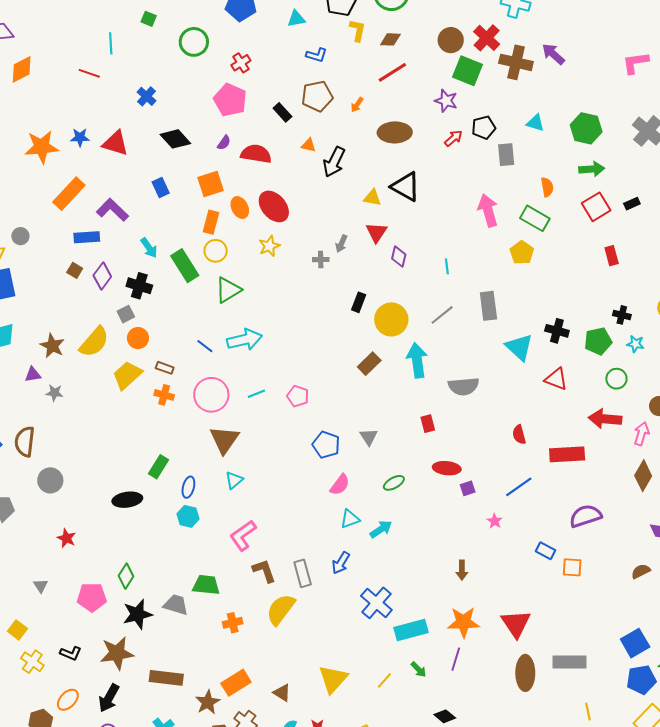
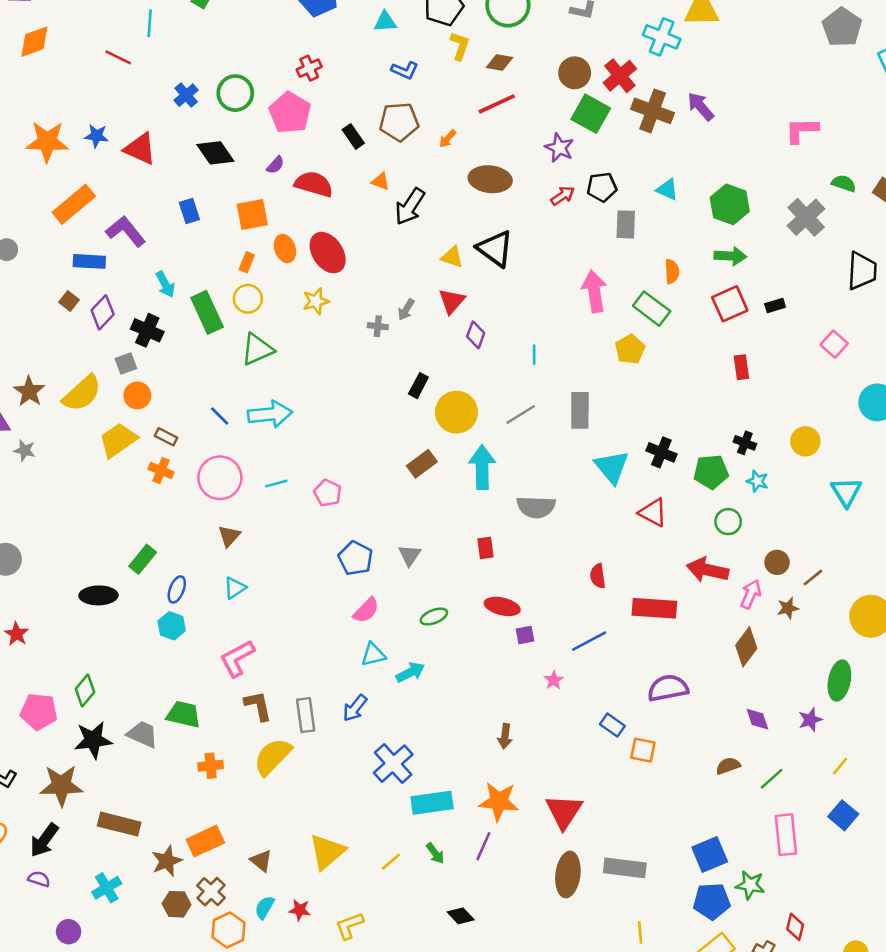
green circle: (194, 42) -> (235, 93), moved
orange rectangle: (211, 222) -> (247, 262), size x0.7
brown triangle: (224, 440) -> (229, 536), size x0.6

